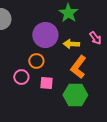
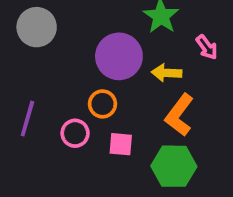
pink arrow: (95, 38) -> (207, 47), moved

